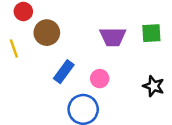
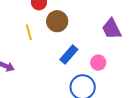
purple trapezoid: (113, 37) -> (112, 29), turned 60

